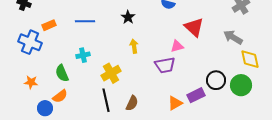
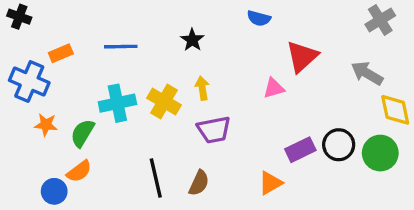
red triangle: (194, 27) -> (302, 57), turned 35
cyan cross: (83, 55) -> (117, 103), size x1.5
purple trapezoid: (165, 65) -> (214, 130), moved
green semicircle: (62, 73) -> (82, 133), turned 54
yellow cross: (111, 73) -> (164, 101), moved, turned -30
orange star: (31, 82) -> (46, 125), moved
purple rectangle: (196, 95) -> (300, 150), moved

